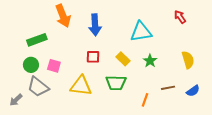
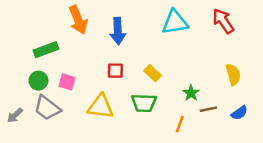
red arrow: (180, 17) -> (223, 21), size x1.5
cyan triangle: (141, 32) -> (175, 22), moved
green star: (150, 61) -> (191, 93), moved
gray arrow: (16, 100) -> (15, 115), moved

